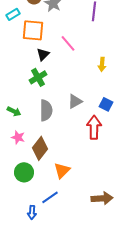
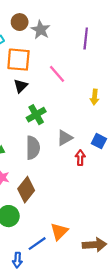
black triangle: (43, 54) -> (21, 86), moved
green cross: (38, 77) -> (36, 115), moved
red arrow: (94, 127) -> (80, 158), moved, size x0.6
orange triangle: (62, 170) -> (59, 231), moved

